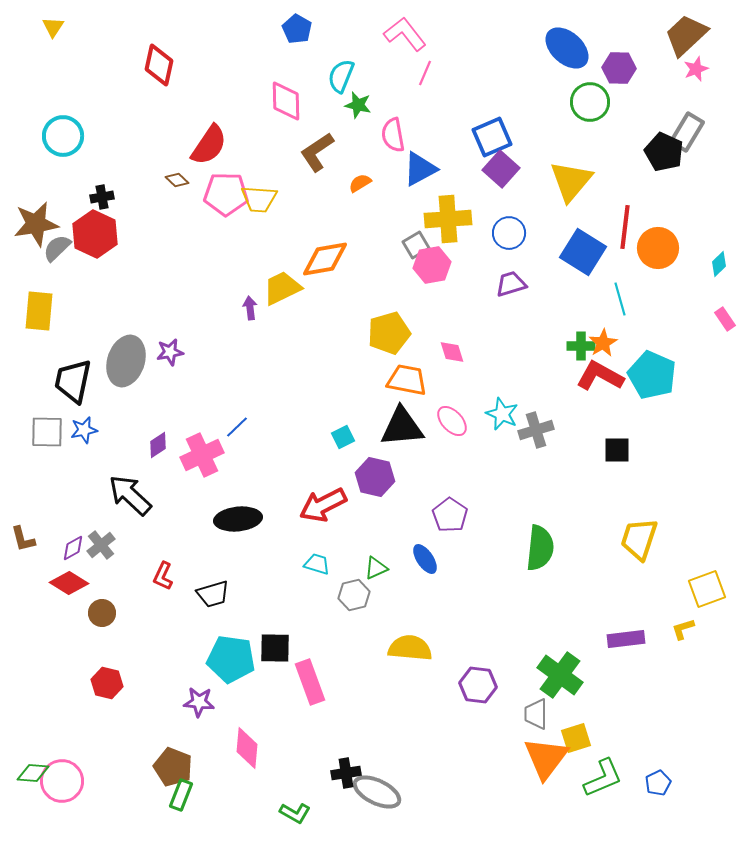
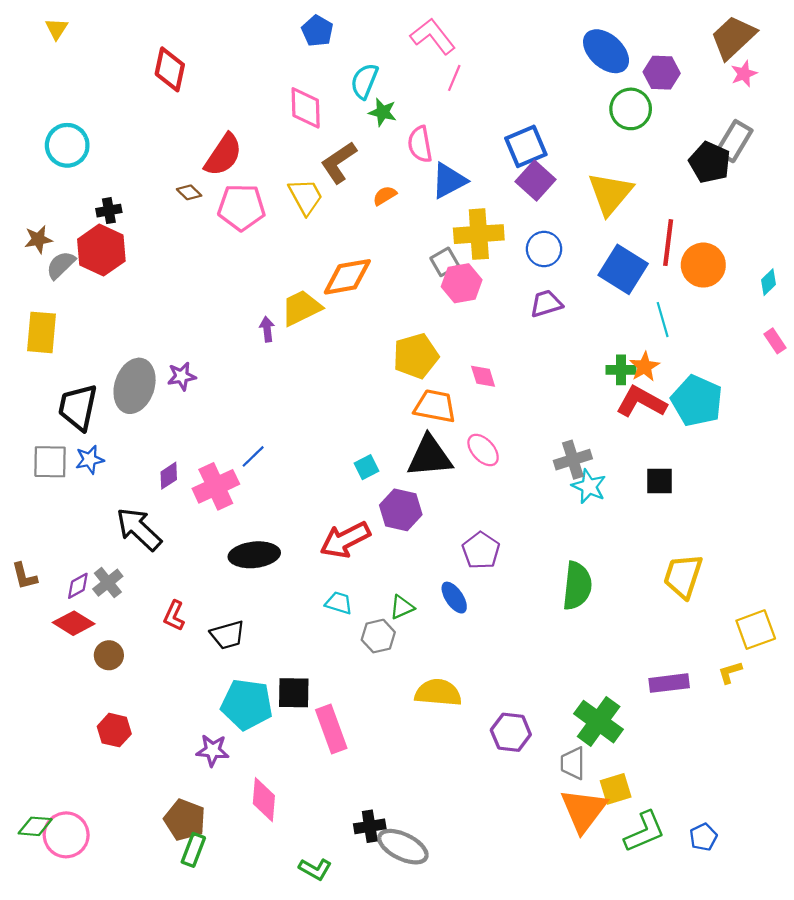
yellow trapezoid: (259, 199) -> (306, 197), moved, turned -123
brown star: (36, 224) -> (38, 239), size x0.6
cyan star: (502, 414) -> (589, 486), moved

